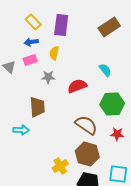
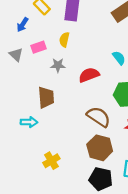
blue arrow: (31, 42) -> (23, 25), moved, turned -48
yellow cross: (60, 166) -> (51, 161), moved

